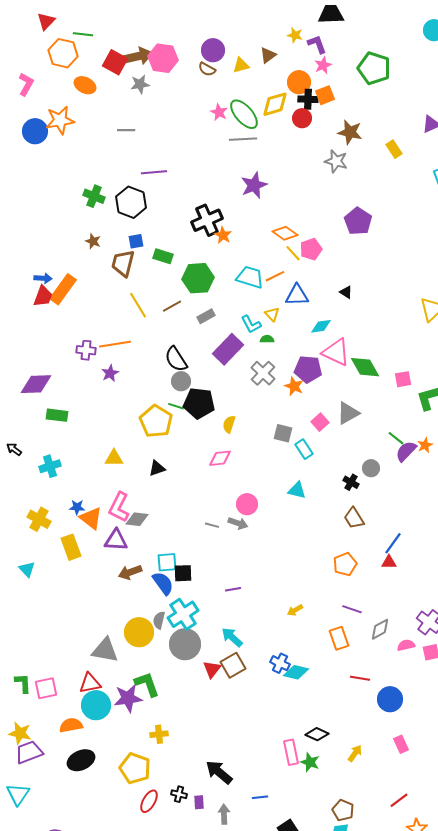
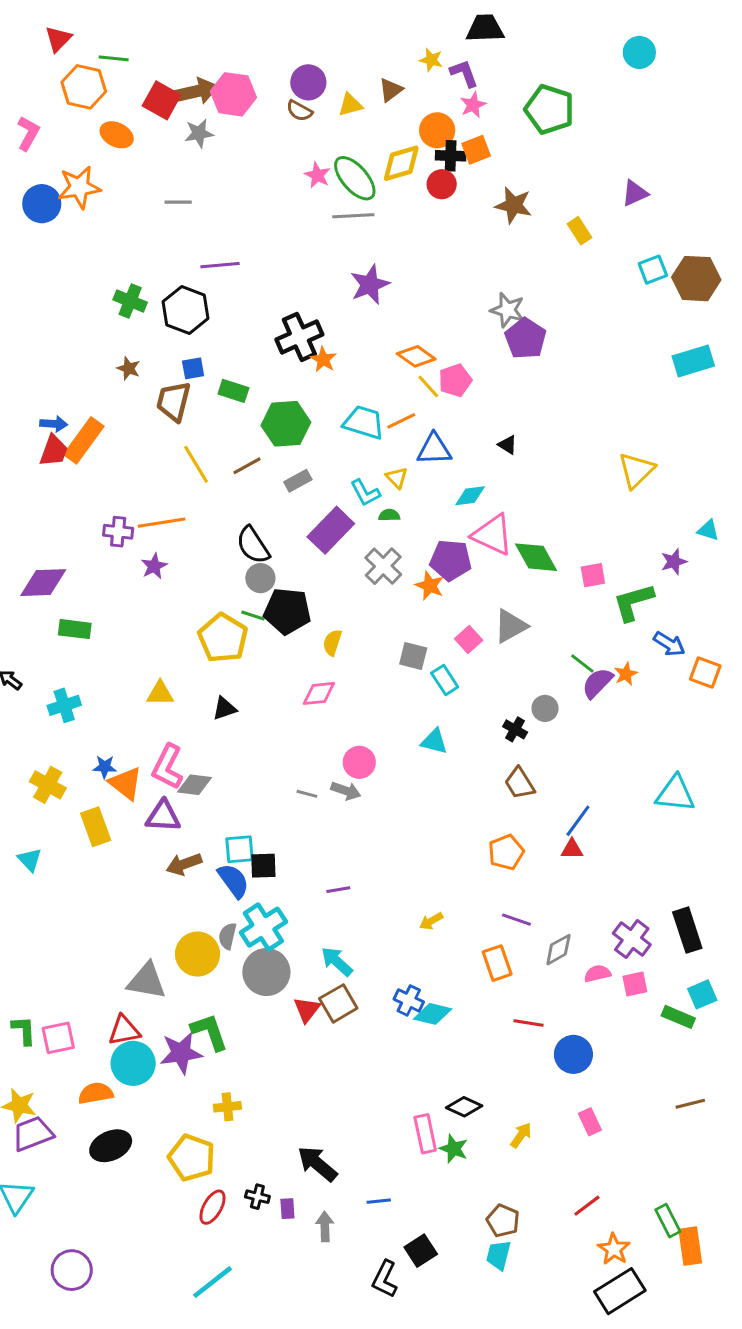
gray star: (336, 161) -> (508, 310), moved

